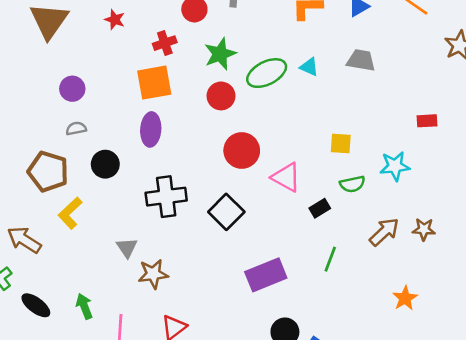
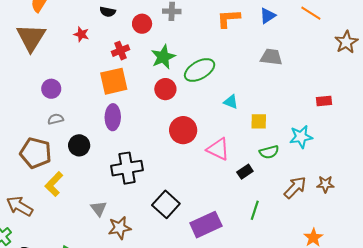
cyan triangle: (309, 67) -> (231, 102), moved
black square: (226, 212) -> (166, 204), moved

